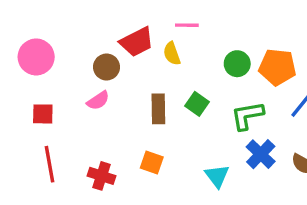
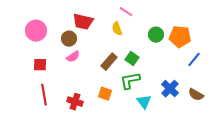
pink line: (187, 25) -> (126, 12), turned 32
red trapezoid: (137, 42) -> (83, 22), moved, turned 40
brown circle: (107, 67) -> (69, 39), moved
brown rectangle: (158, 109) -> (109, 62), turned 42
green L-shape: (247, 116) -> (130, 81), moved

